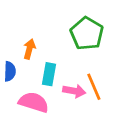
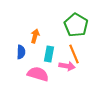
orange line: (94, 87) -> (74, 54), moved

